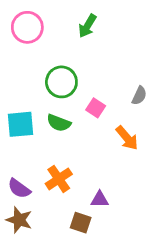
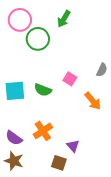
green circle: (61, 82) -> (38, 39), moved
purple triangle: (100, 199) -> (73, 146), turned 48

